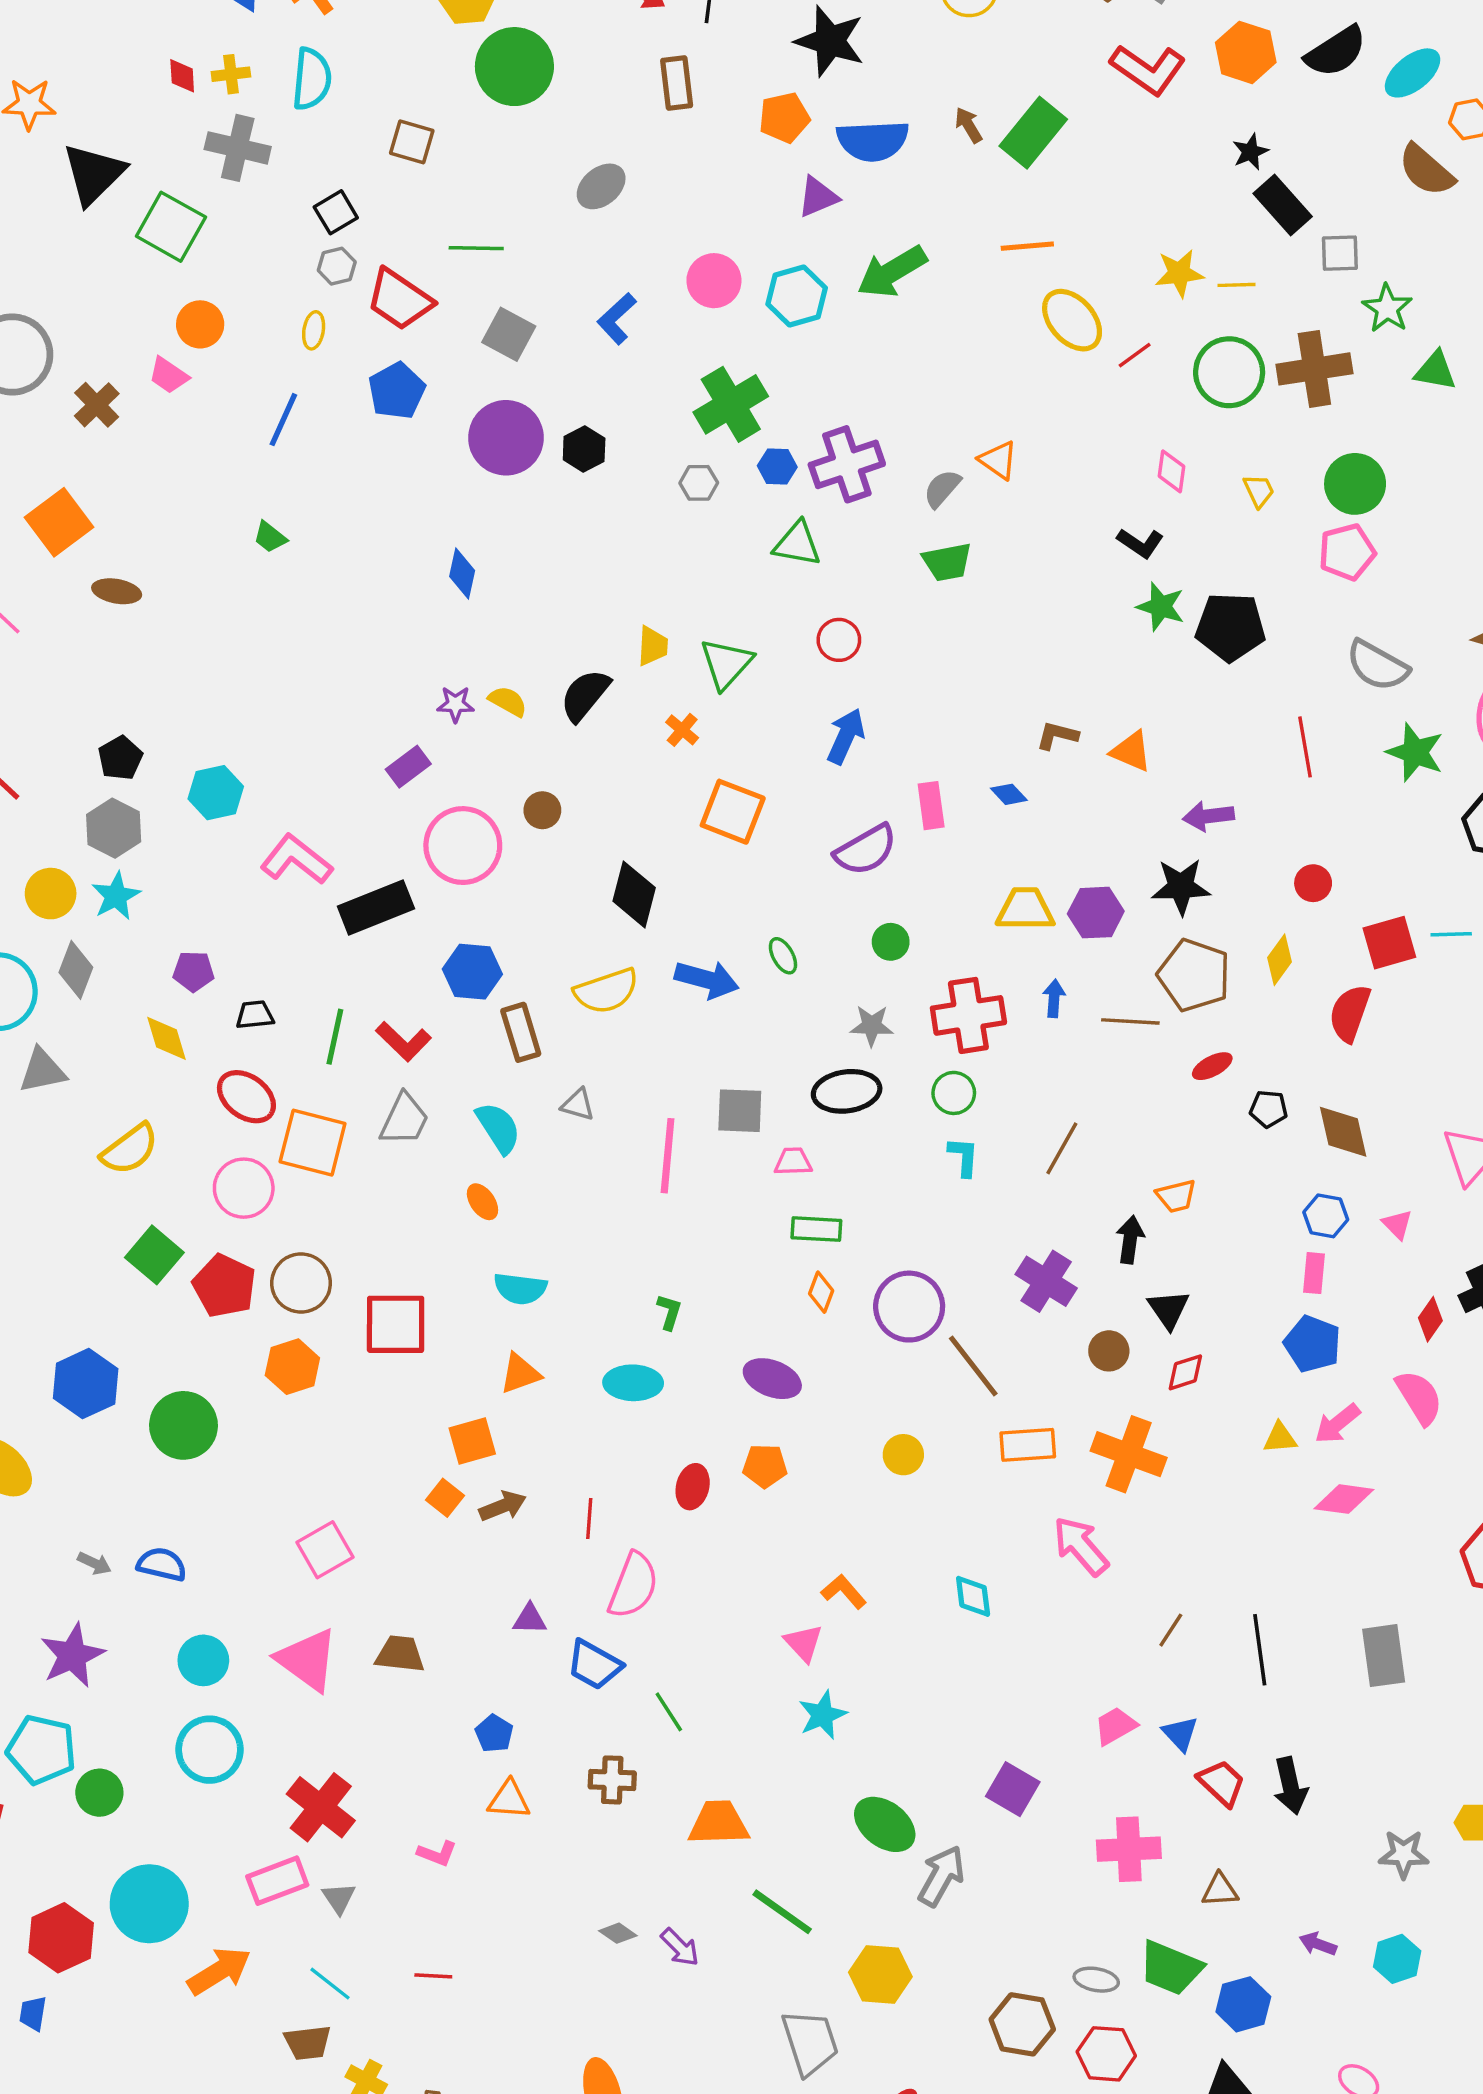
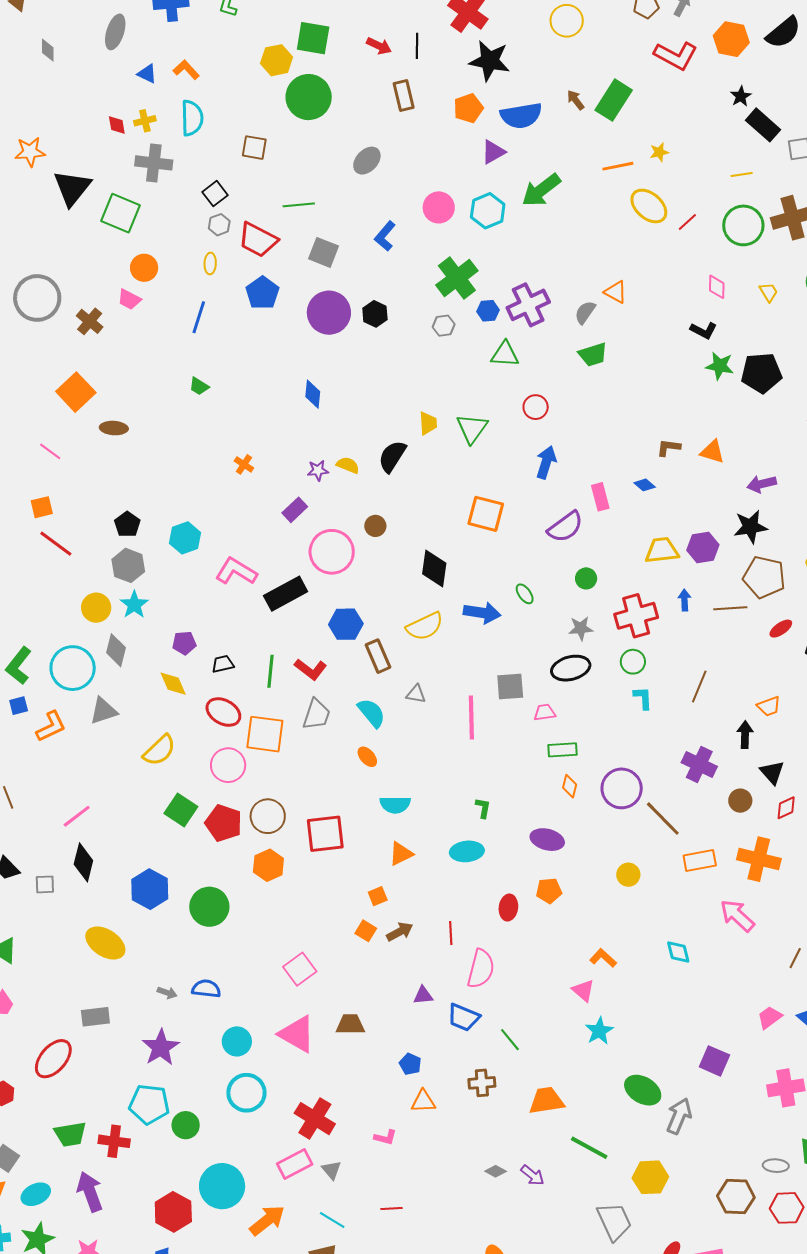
yellow star: (1179, 273) -> (659, 152), moved, size x0.7
orange cross: (682, 730) -> (244, 464), moved
orange square: (472, 1441) -> (378, 896), size x0.7

